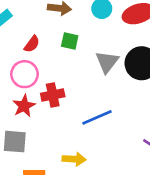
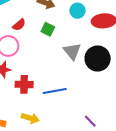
gray triangle: (107, 62) -> (72, 51), turned -30
red cross: (53, 95) -> (24, 84), moved

